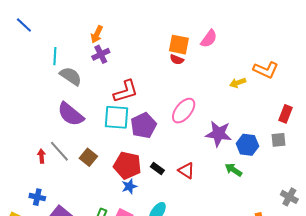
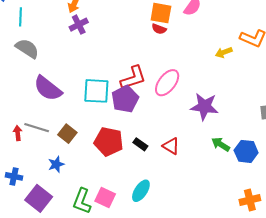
cyan line: (55, 56) -> (21, 17), moved
gray semicircle: (71, 76) -> (27, 48), moved
red L-shape: (126, 91) -> (133, 78), moved
blue hexagon: (247, 145) -> (246, 151), moved
gray line: (59, 151) -> (37, 128), turned -30
blue star: (129, 186) -> (56, 164), moved

